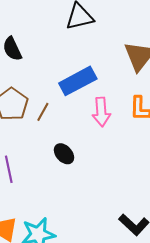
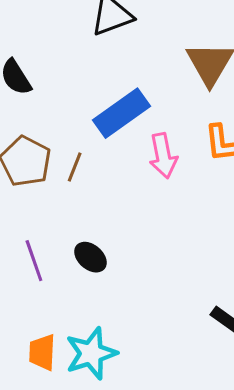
black ellipse: (64, 154) -> (90, 257), moved

